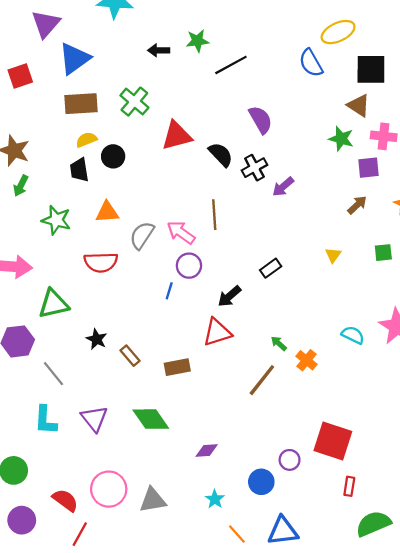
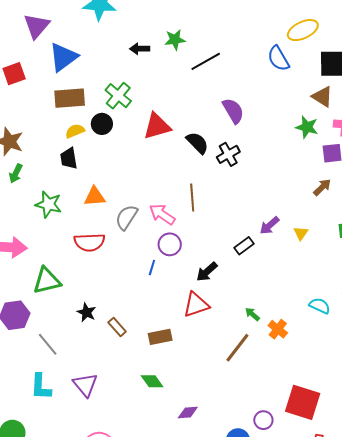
black circle: (113, 156) -> (102, 124), moved
purple arrow: (283, 187) -> (269, 226), moved
green diamond: (151, 419) -> (152, 381), moved, size x0.7

